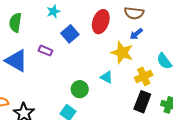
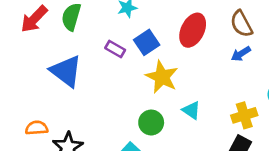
brown semicircle: (134, 13) -> (241, 24), turned 48
purple rectangle: (45, 51) -> (115, 49), moved
yellow star: (122, 53) -> (162, 77), moved

